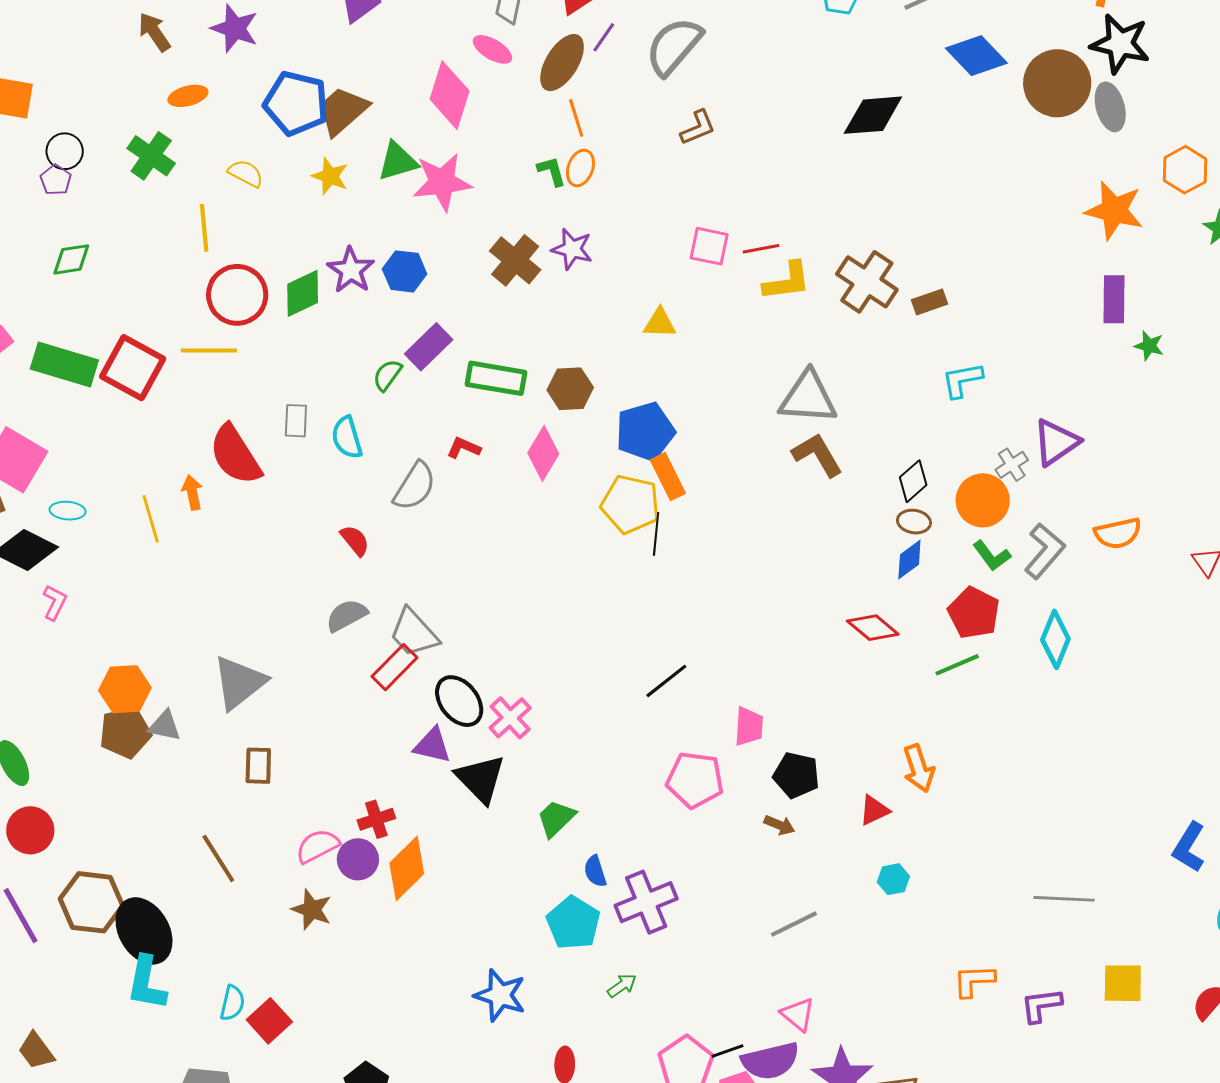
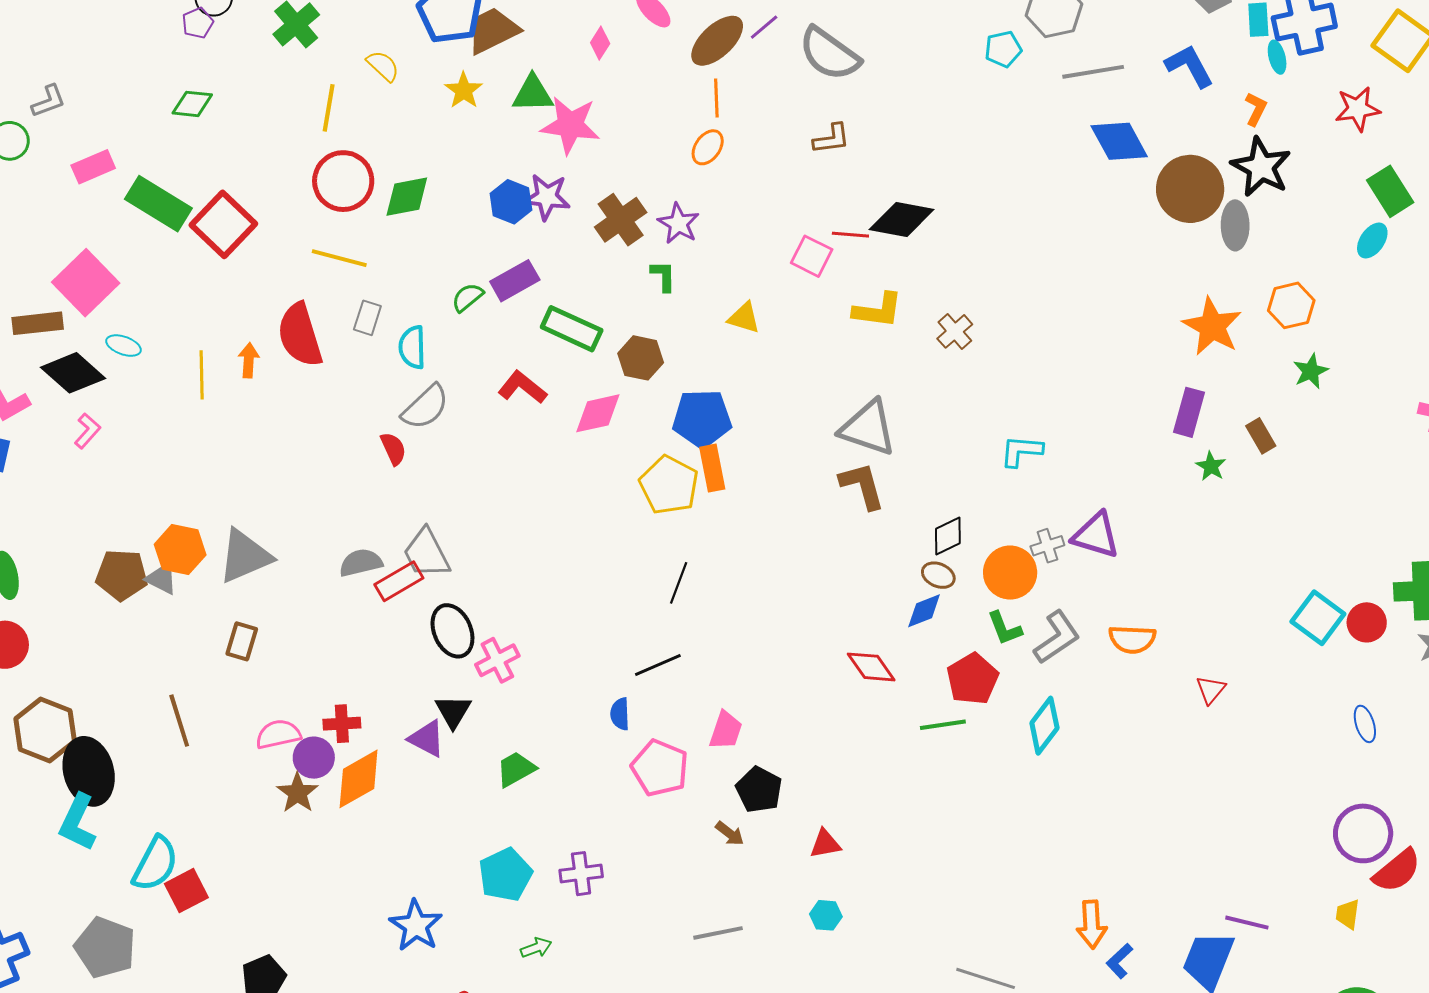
gray semicircle: (674, 46) -> (829, 54), turned -110
pink diamond: (450, 95) -> (600, 43), size x0.5
black diamond: (873, 115) -> (902, 219), moved
green L-shape: (552, 171) -> (663, 276), moved
red line: (761, 249) -> (850, 235), moved
purple star: (351, 270) -> (547, 197), moved, turned 30
brown cross: (867, 282) -> (955, 331), size x0.6
brown rectangle: (929, 302) -> (1261, 436), moved, turned 64
yellow line: (209, 351) -> (339, 258), moved
purple triangle: (1056, 442) -> (1096, 535), turned 36
red L-shape: (464, 448) -> (522, 387), size x1.4
pink diamond: (543, 453) -> (598, 413), turned 32
gray semicircle: (415, 486) -> (425, 407), moved
black line: (656, 534) -> (679, 583), moved
gray semicircle: (347, 615) -> (361, 563), moved
orange hexagon: (125, 689) -> (180, 550), moved
purple triangle: (432, 745) -> (427, 739), moved
orange arrow: (919, 768) -> (1092, 924), moved
black triangle: (481, 779) -> (453, 711), size x0.7
blue L-shape: (1189, 847) -> (1120, 961), size x0.7
blue semicircle: (595, 871) -> (620, 714), moved
purple cross: (646, 902) -> (581, 874), size x0.7
brown star: (312, 910) -> (298, 793), moved
cyan semicircle: (232, 1003) -> (155, 864), size x1.6

